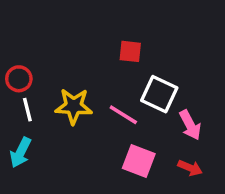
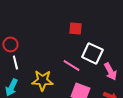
yellow star: (74, 106) -> (42, 80), moved

